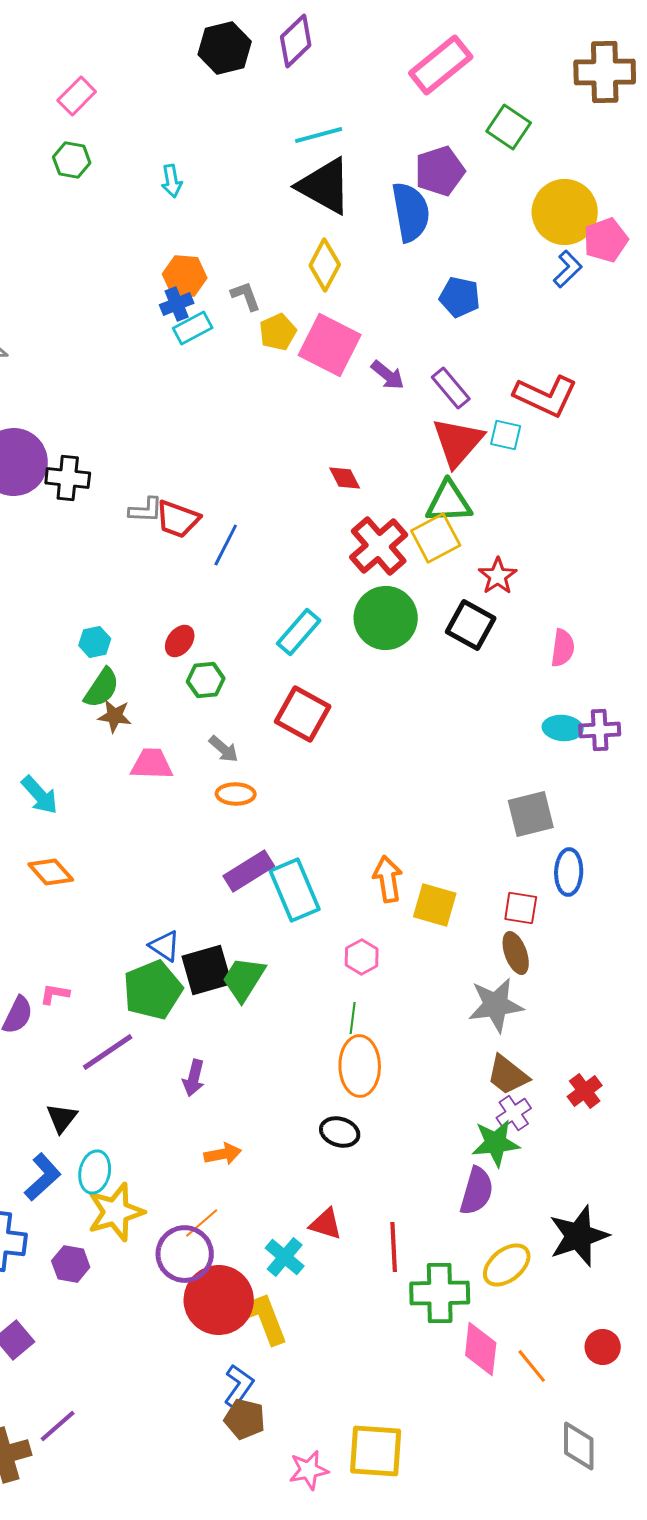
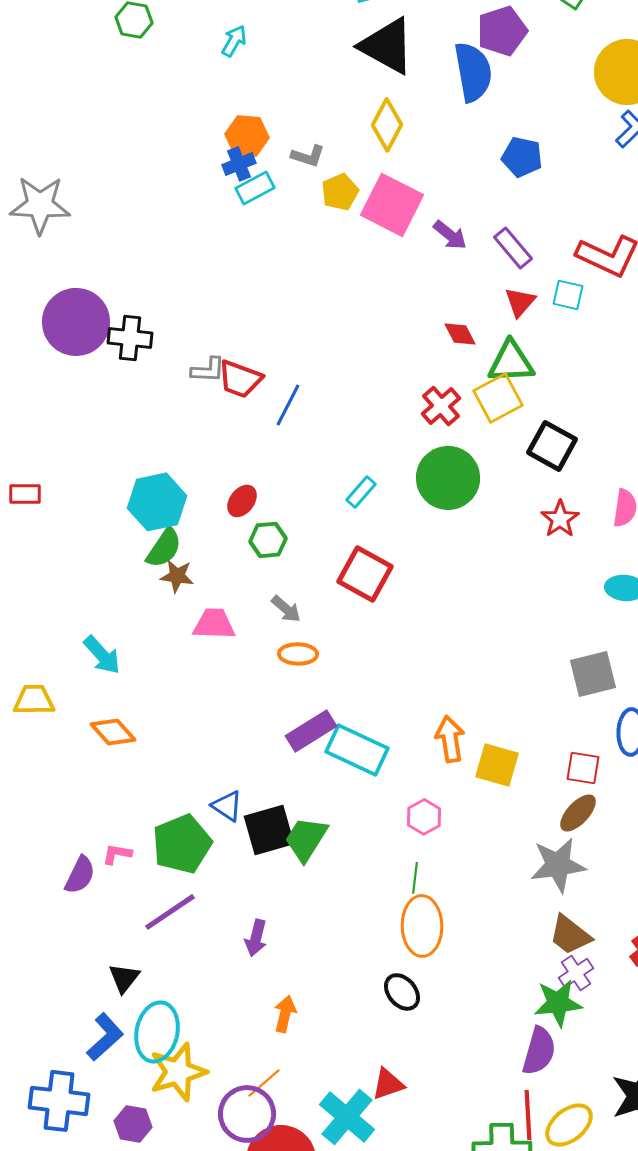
cyan arrow: (172, 181) -> (234, 41), turned -140
gray L-shape: (246, 296) -> (308, 156), turned 128
red triangle: (458, 442) -> (520, 302), size x0.6
red diamond: (345, 478) -> (460, 334), moved
red cross: (379, 546) -> (441, 406), size x0.7
red star: (498, 576) -> (560, 519), moved
black square: (471, 625) -> (552, 446), moved
cyan rectangle: (299, 632) -> (361, 492), size x0.7
cyan hexagon: (95, 642) -> (157, 502), size x1.8
cyan rectangle: (295, 890) -> (357, 750), turned -42
brown ellipse: (516, 953) -> (578, 813), turned 63
green pentagon: (153, 990) -> (182, 844), moved
black ellipse: (340, 1132) -> (402, 992), turned 33
orange arrow: (223, 1154) -> (285, 1014), turned -66
cyan ellipse: (95, 1172) -> (157, 1032), size x1.4
red triangle: (326, 1224) -> (388, 1084), turned -36
red line: (394, 1247) -> (528, 1115), moved
cyan cross: (285, 1257) -> (347, 1117), size x1.4

